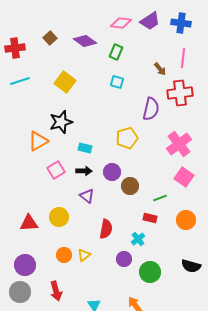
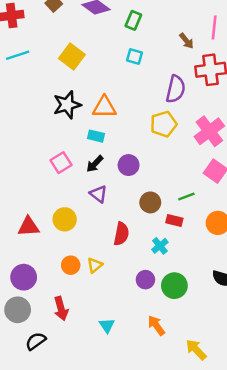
yellow pentagon: (127, 138) -> (164, 124), moved
orange triangle: (38, 141) -> (104, 107), moved, turned 30
black arrow: (84, 171) -> (95, 164), turned 133
brown circle: (130, 186) -> (150, 202), moved
purple circle: (124, 259) -> (145, 280), moved

